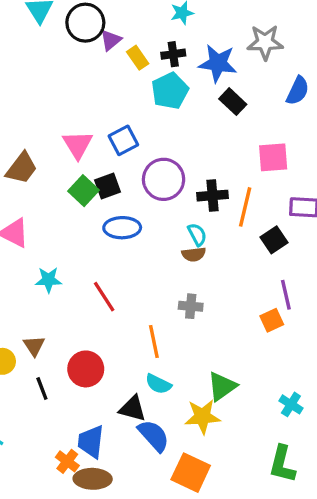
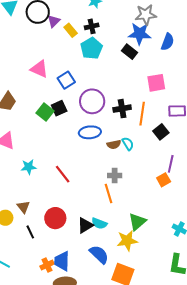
blue star: (218, 63) -> (140, 34), moved
pink triangle: (78, 145) -> (39, 69), moved, turned -30
blue ellipse: (122, 228) -> (90, 132), moved
cyan semicircle: (197, 235) -> (128, 144), moved
purple line: (286, 295) -> (171, 164), turned 30
orange line: (154, 342) -> (108, 193), moved
black triangle: (133, 408) -> (85, 225), moved, turned -42
orange cross: (67, 461) -> (47, 265), moved, turned 32

